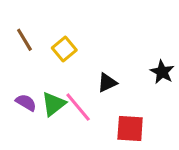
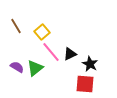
black star: (162, 72) -> (90, 64), moved
pink line: (78, 107) -> (51, 52), moved

